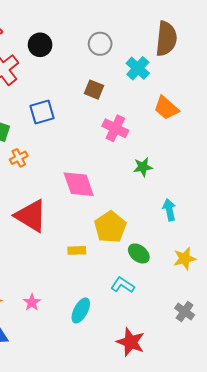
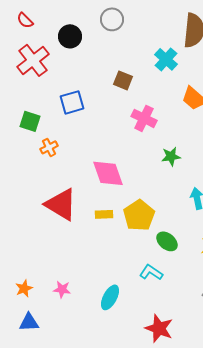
gray circle: (100, 44) -> (112, 19), moved
yellow rectangle: (77, 250) -> (104, 214), moved
pink star: (32, 302) -> (62, 289), turned -30

